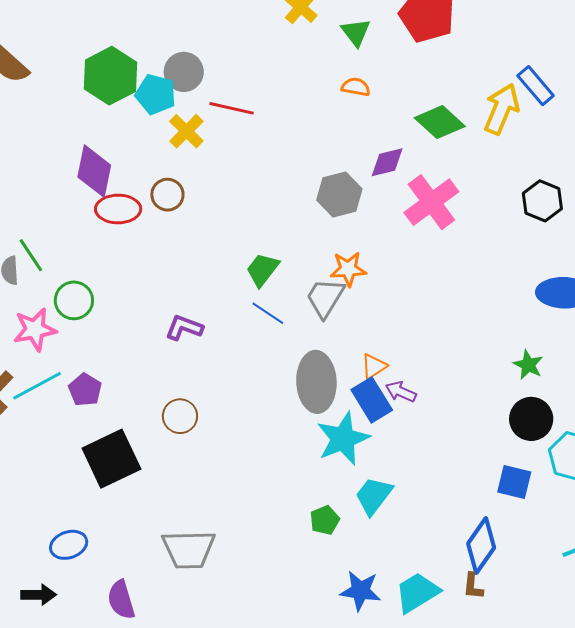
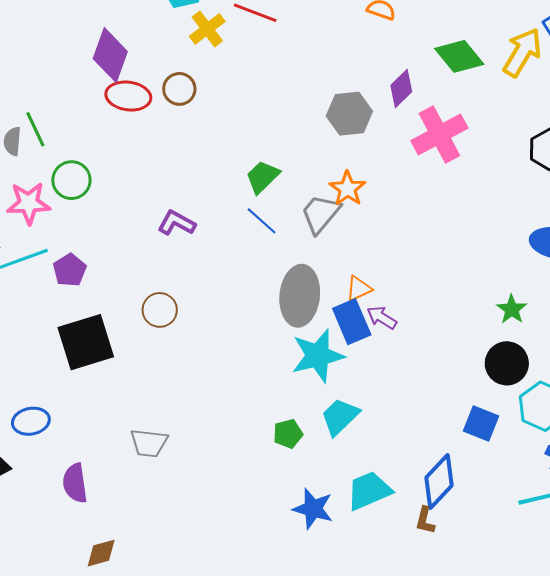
purple diamond: (387, 162) -> (401, 89), turned -39
orange star: (348, 269) -> (347, 189), turned 30
gray trapezoid: (189, 549) -> (149, 443), size x0.7
cyan trapezoid: (417, 592) -> (369, 491), moved

